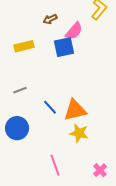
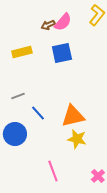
pink semicircle: (74, 31) -> (63, 22), moved
blue line: (50, 107) -> (38, 113), moved

